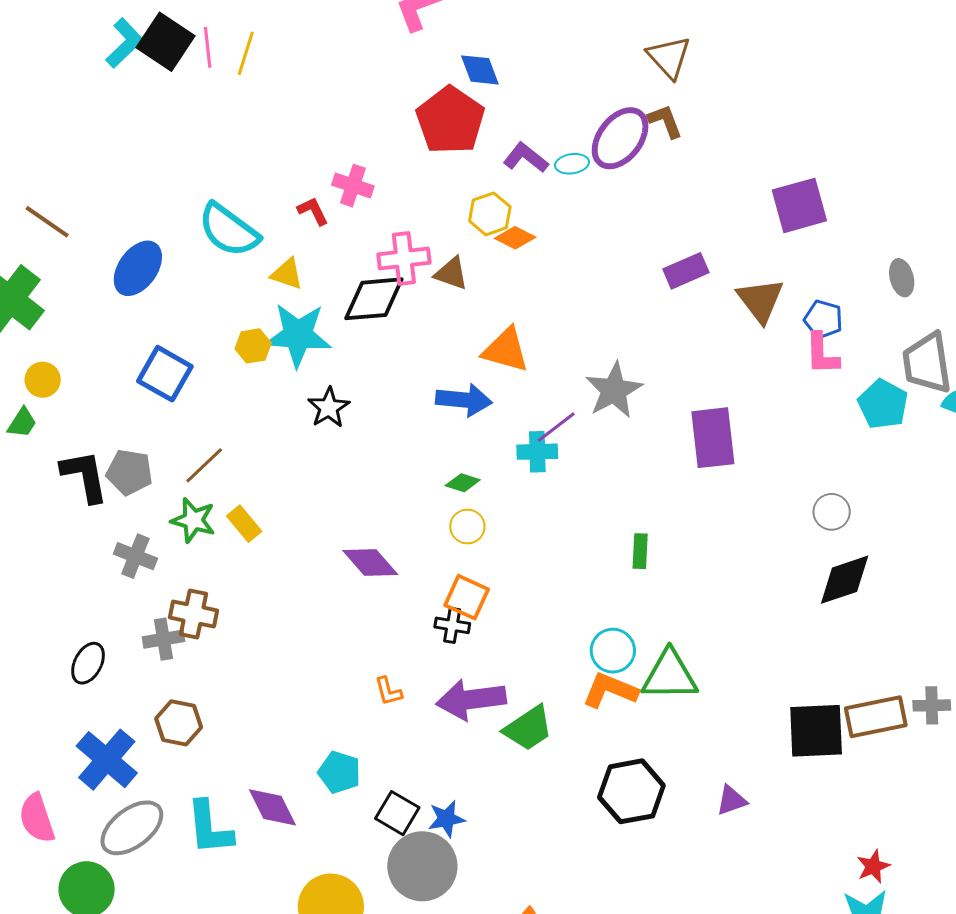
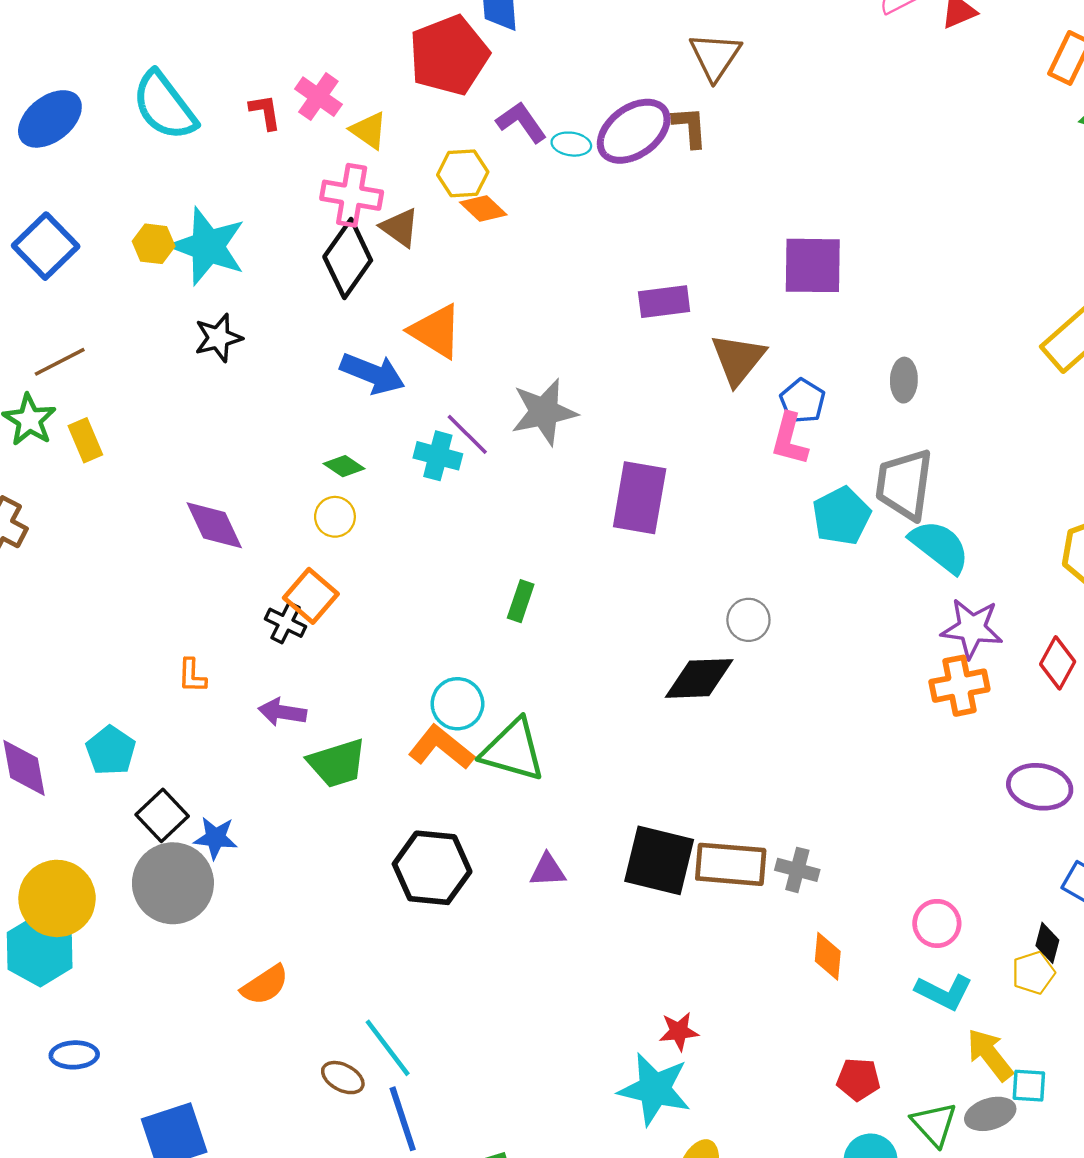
yellow triangle: (287, 274) -> (369, 130), moved
black diamond: (374, 299) -> (348, 258), moved, turned -66
purple line: (556, 427) -> (467, 434), turned 66
black diamond: (845, 580) -> (699, 678), moved
purple arrow: (471, 700) -> (282, 712), size x0.6
purple triangle: (731, 800) -> (548, 870), moved

